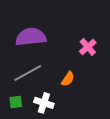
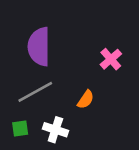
purple semicircle: (31, 37) -> (39, 47), turned -84

